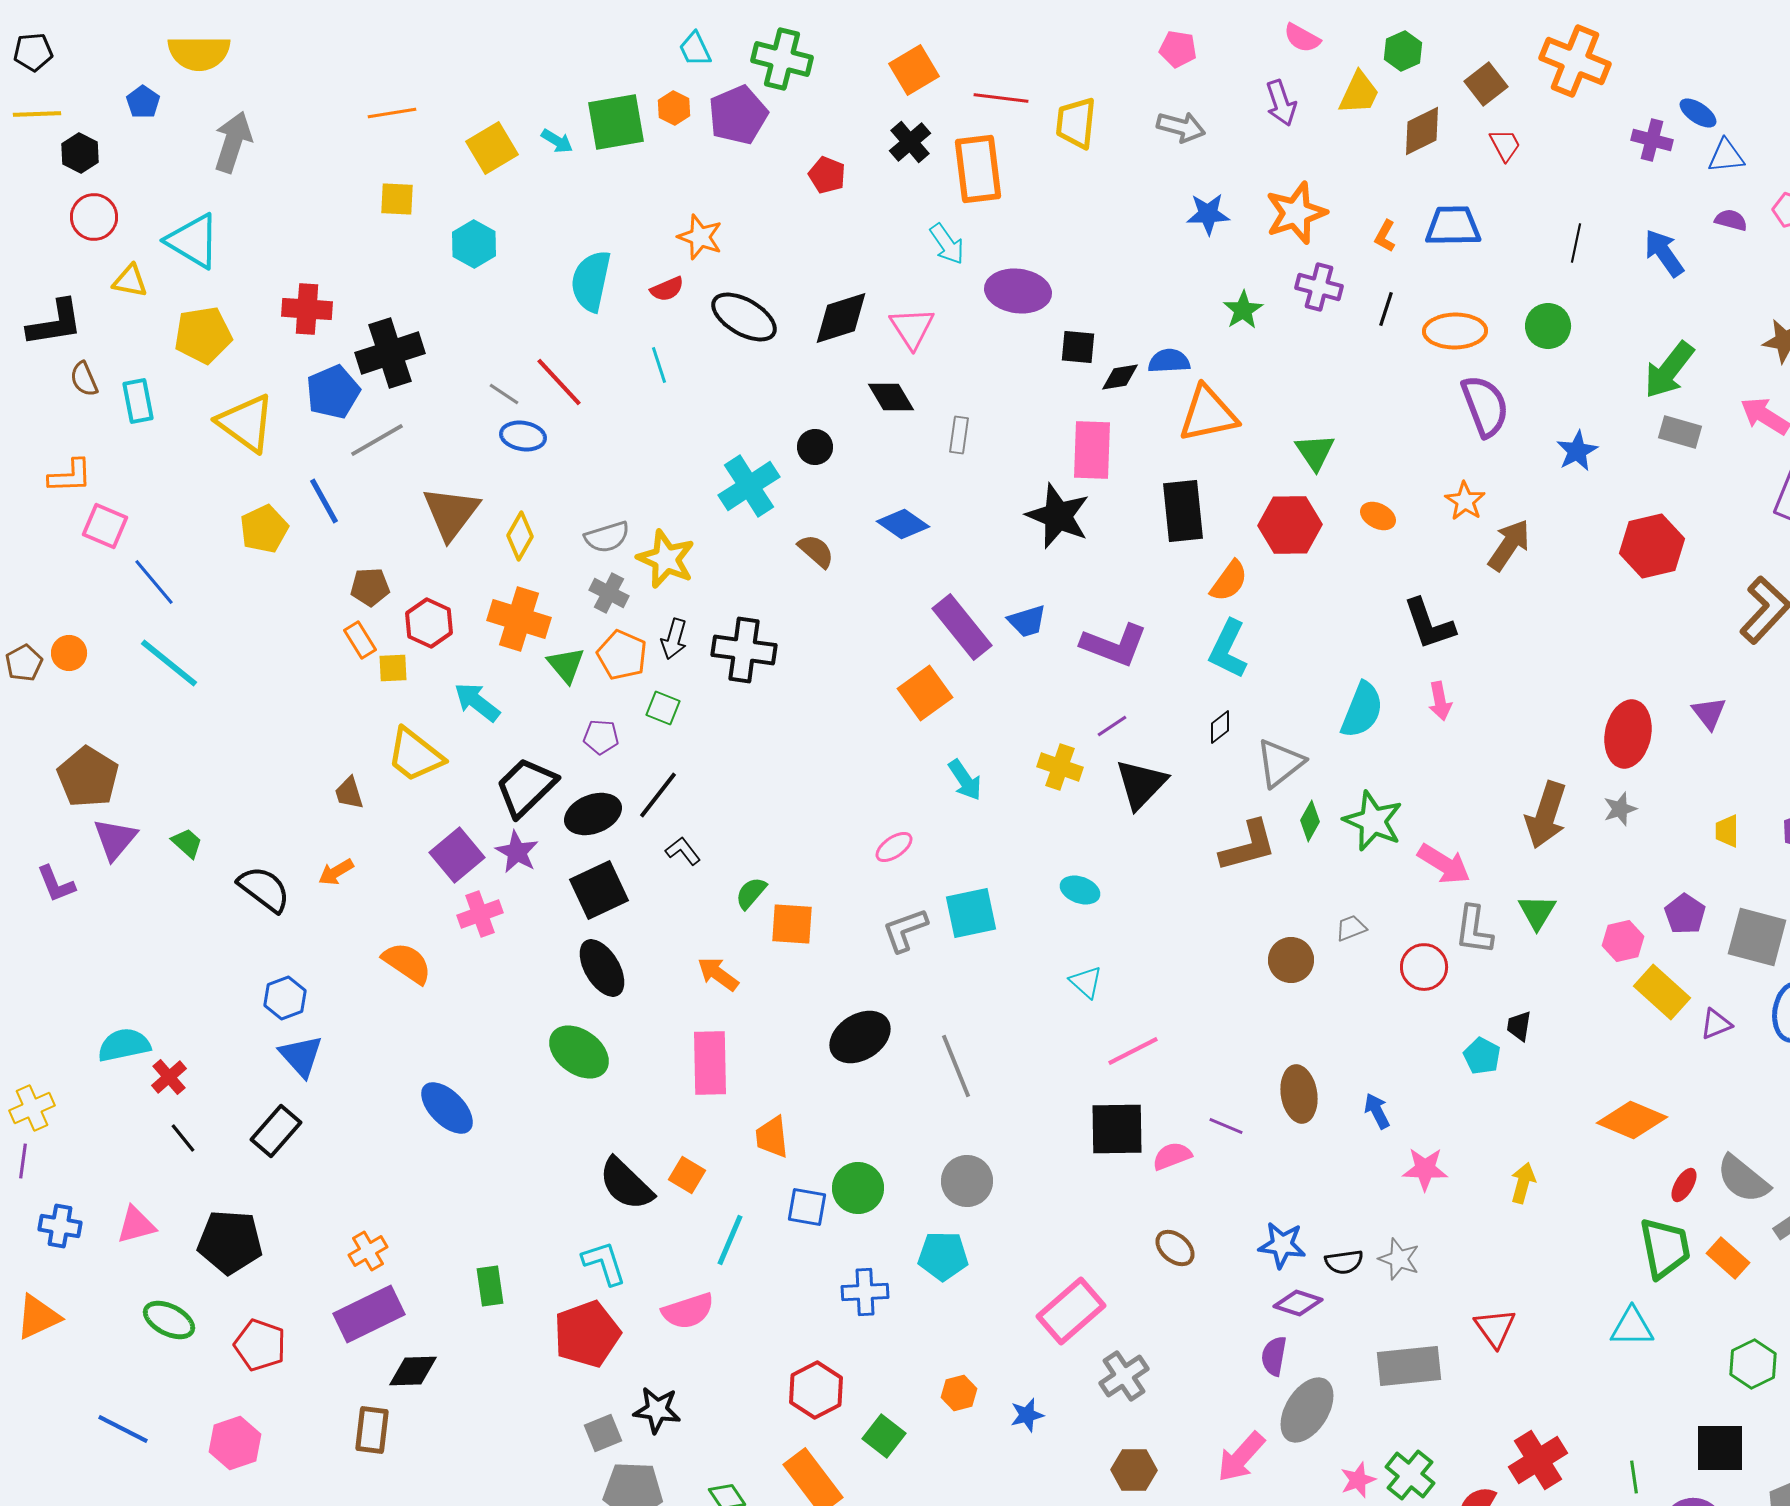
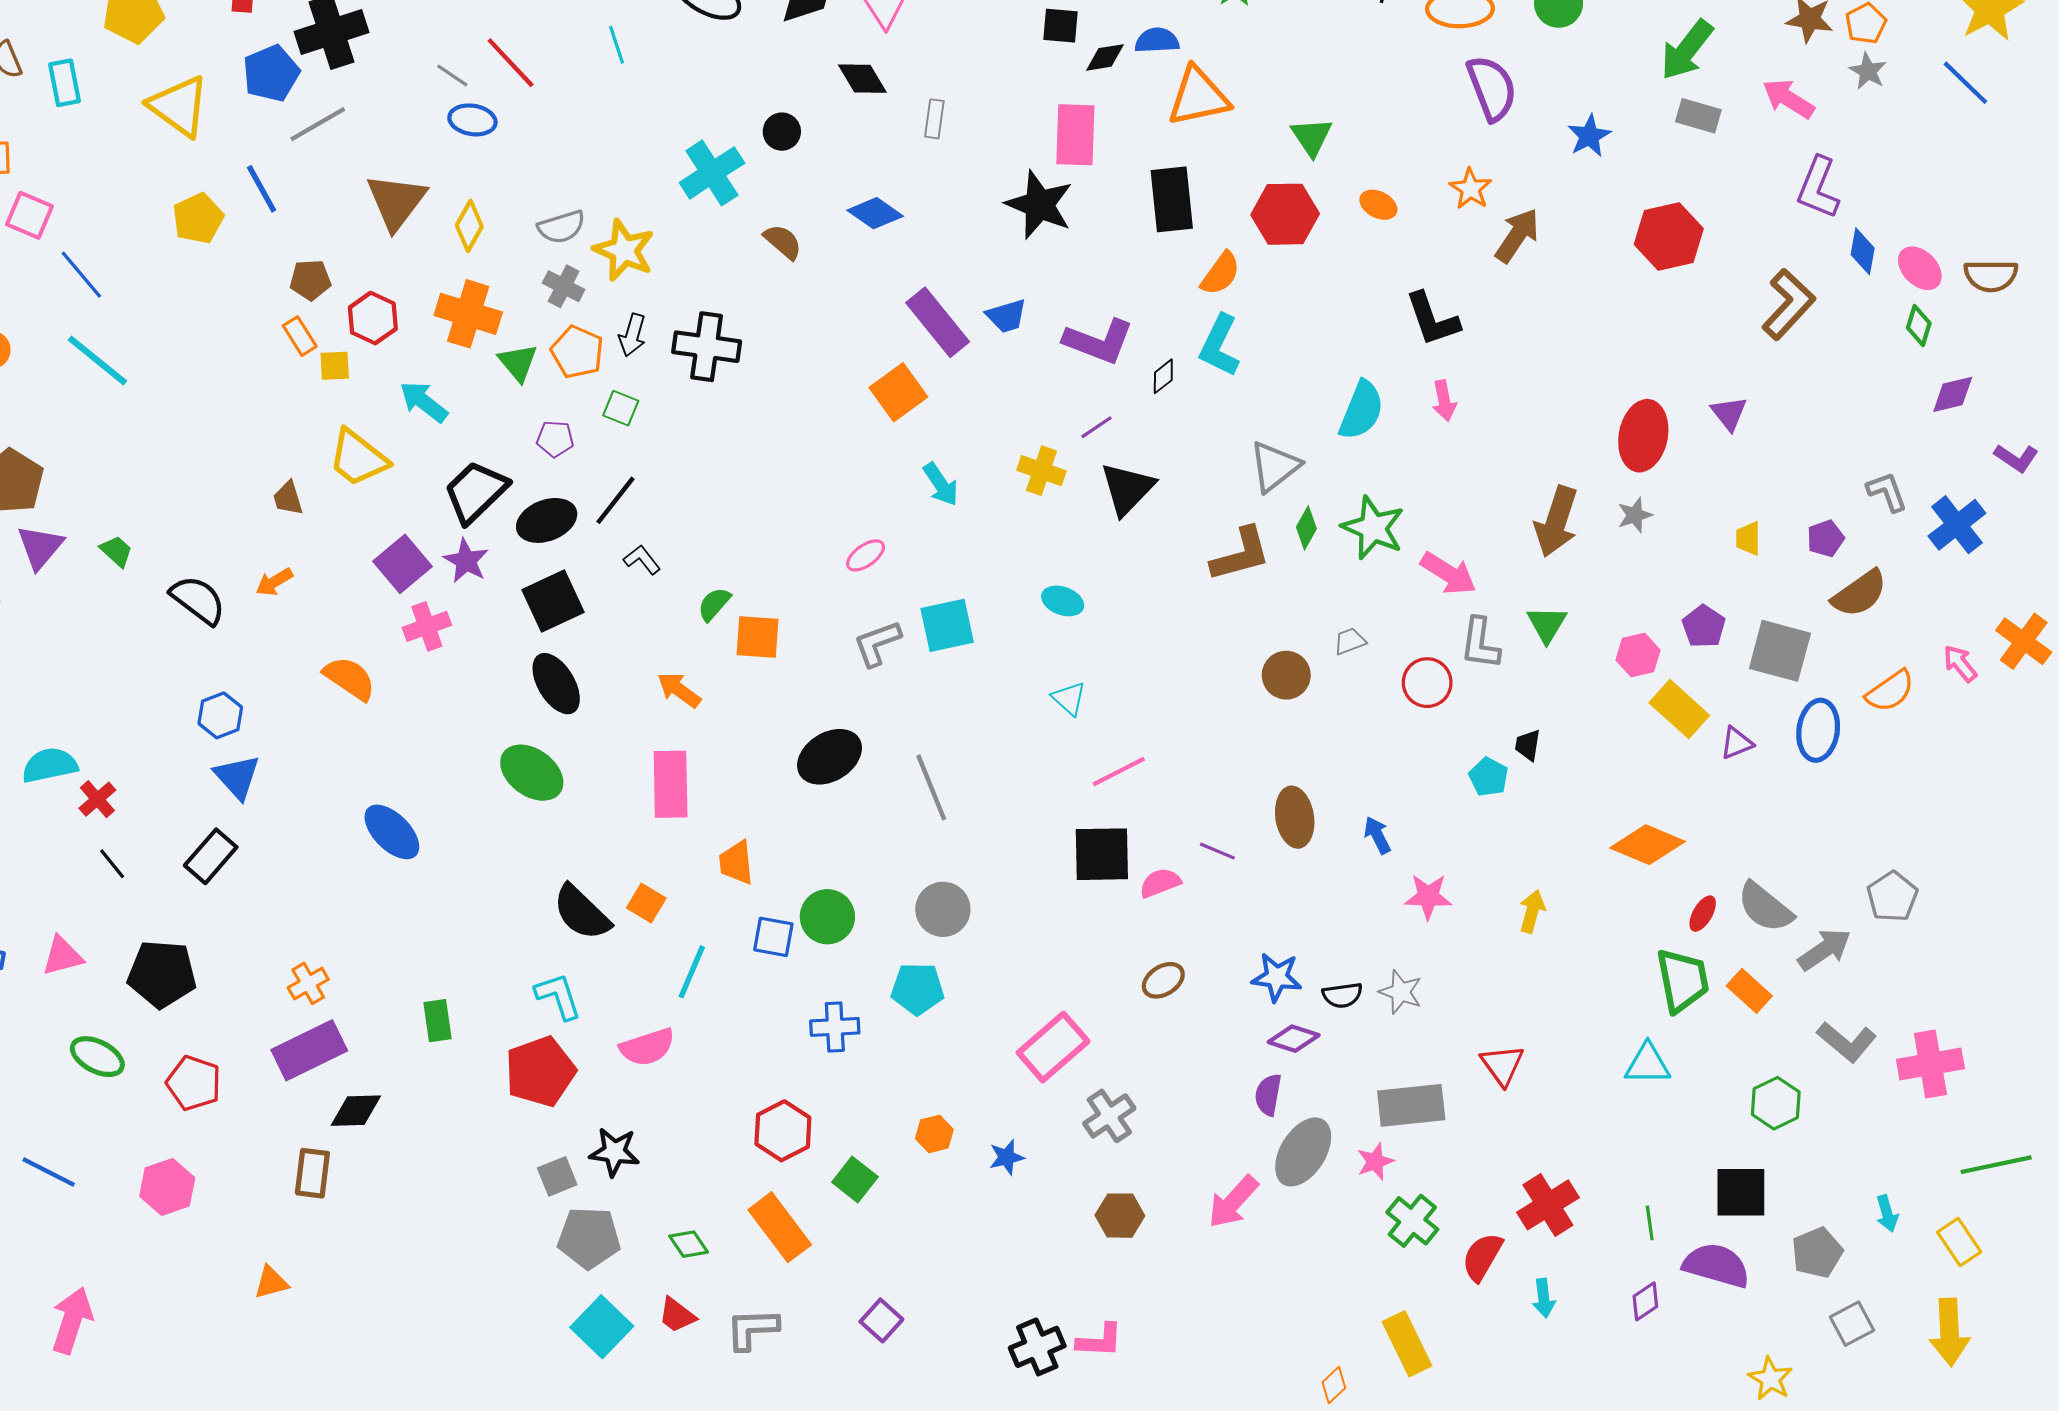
black diamond: (1220, 727) -> (1163, 376), moved
brown ellipse: (1175, 1248) -> (1163, 980), turned -72
pink star: (1358, 1480) -> (1375, 1161), moved

